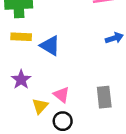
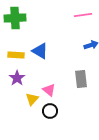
yellow rectangle: (21, 37) -> (16, 55), moved
gray rectangle: (104, 97) -> (81, 79), moved

